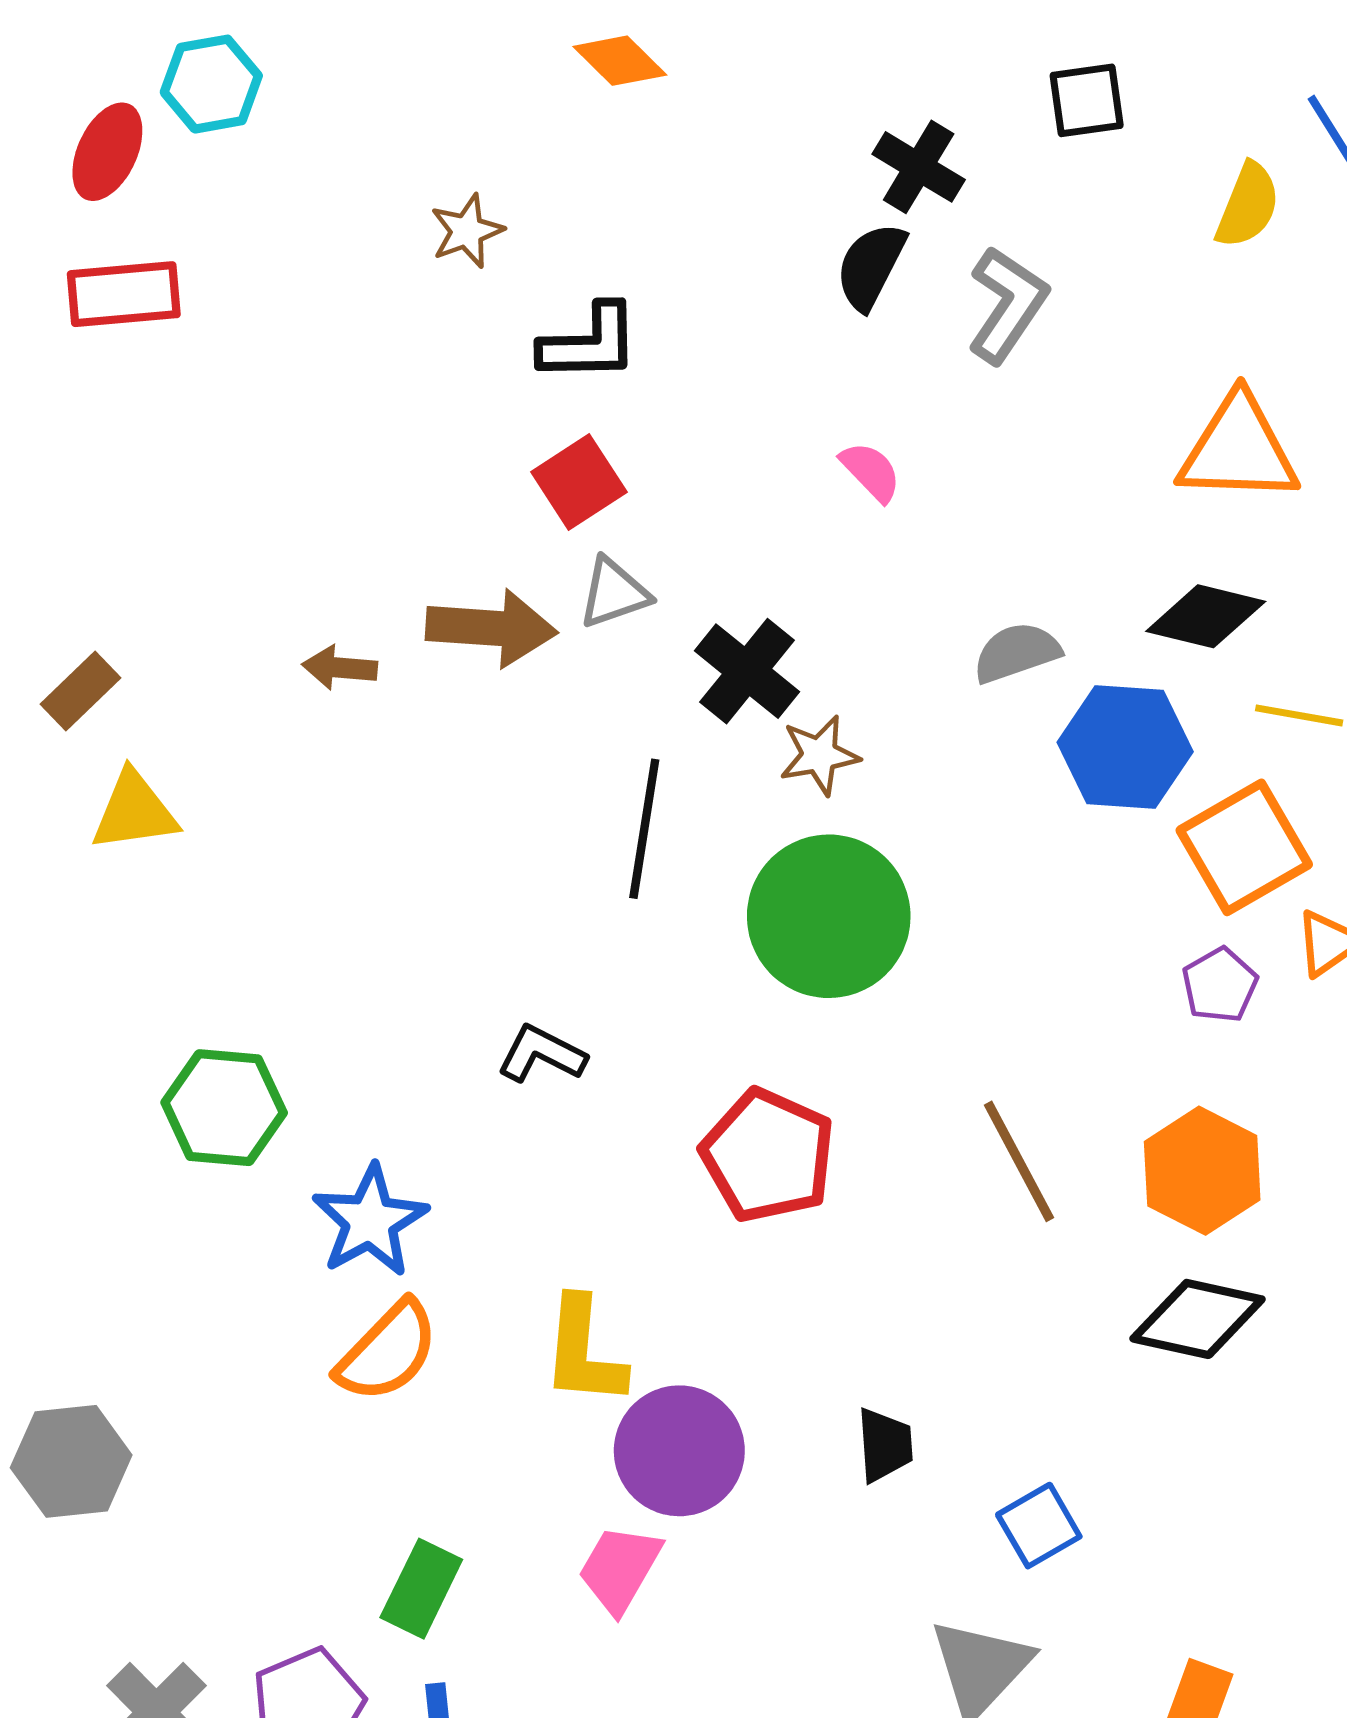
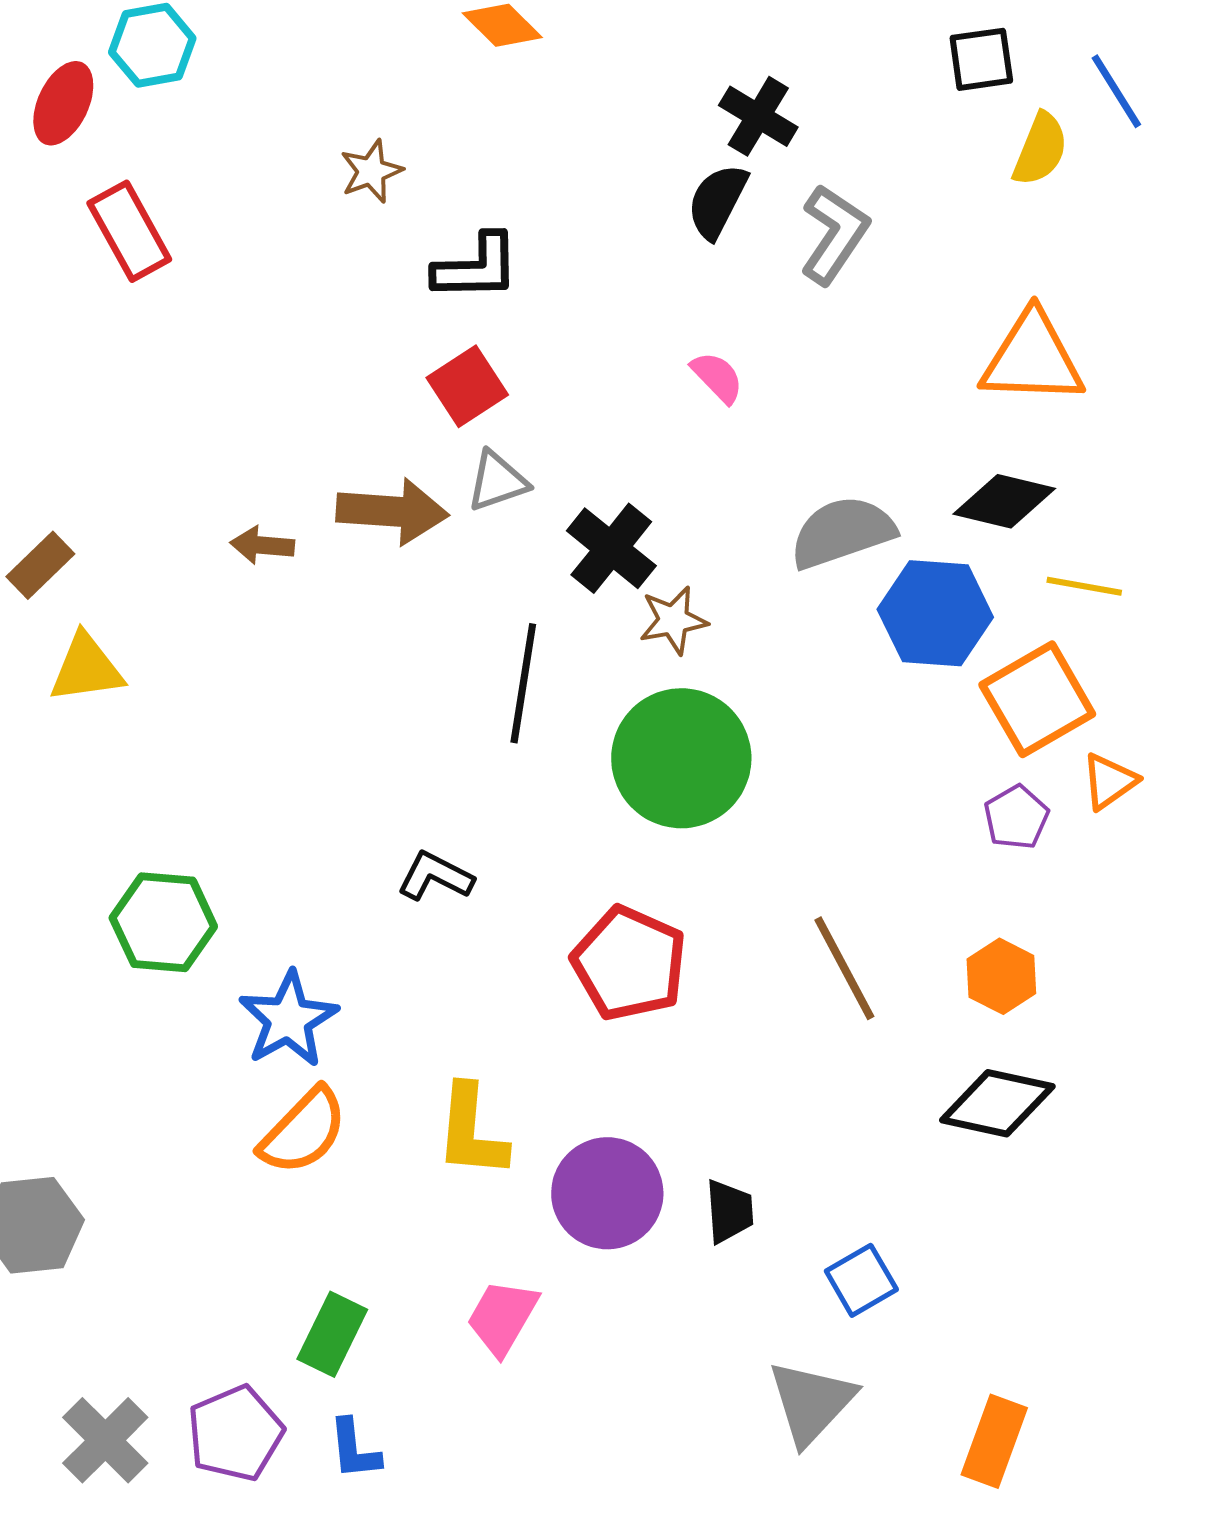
black square: (1087, 100) -> (981, 59), moved
red rectangle: (124, 294) -> (129, 231), moved, turned 66
gray semicircle: (1017, 652) -> (842, 532), size x1.4
orange hexagon: (1202, 1171) -> (1001, 976), size x0.7
purple circle: (679, 1451) -> (607, 1193), moved

